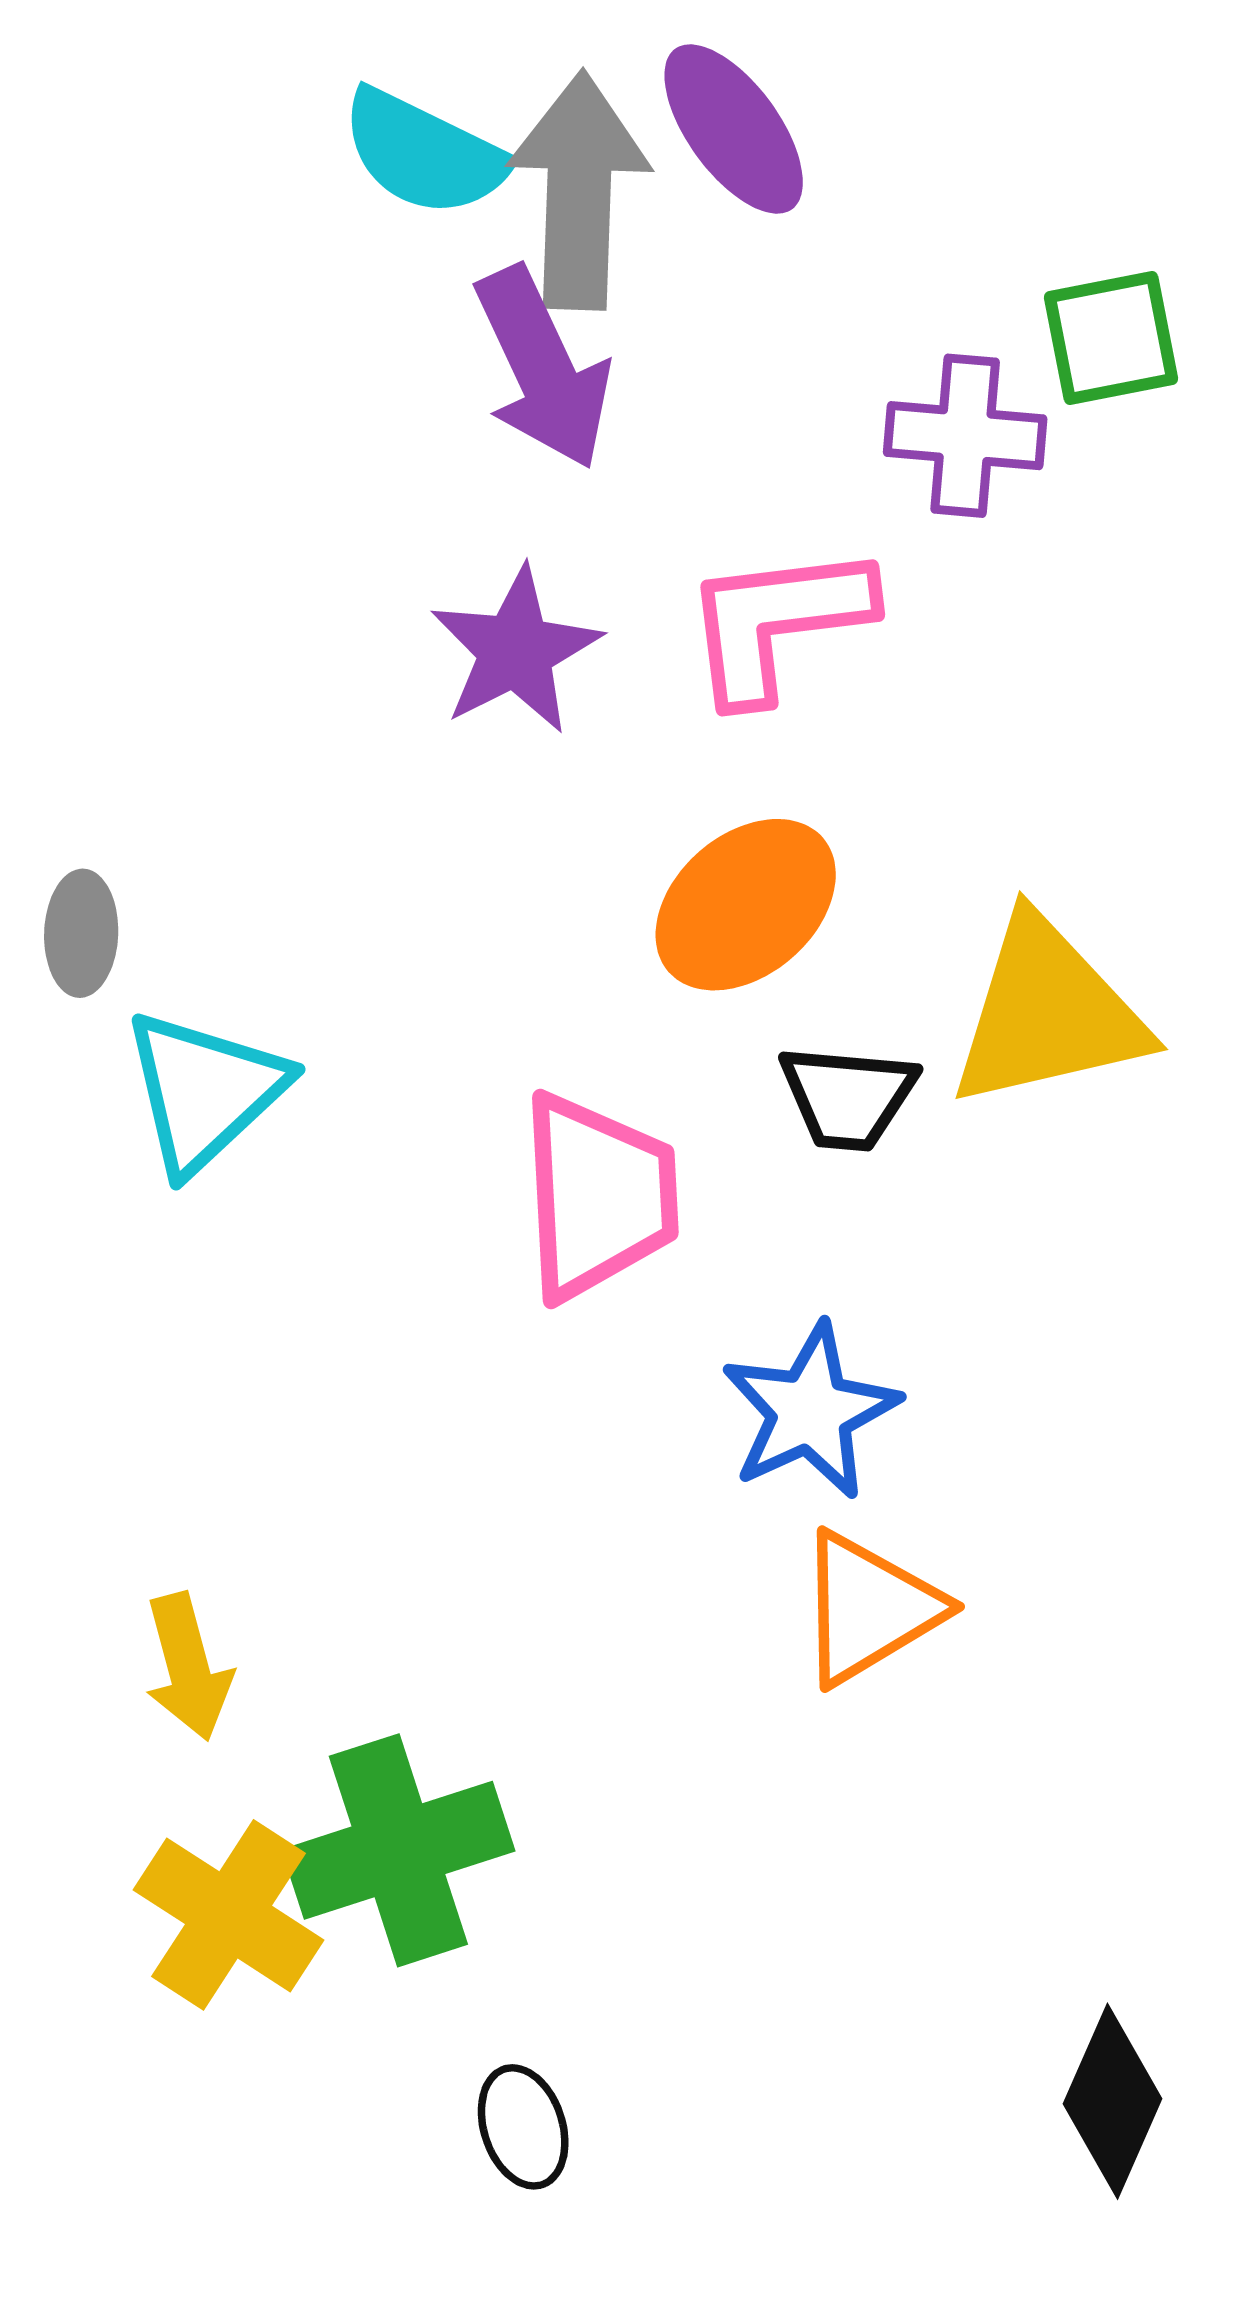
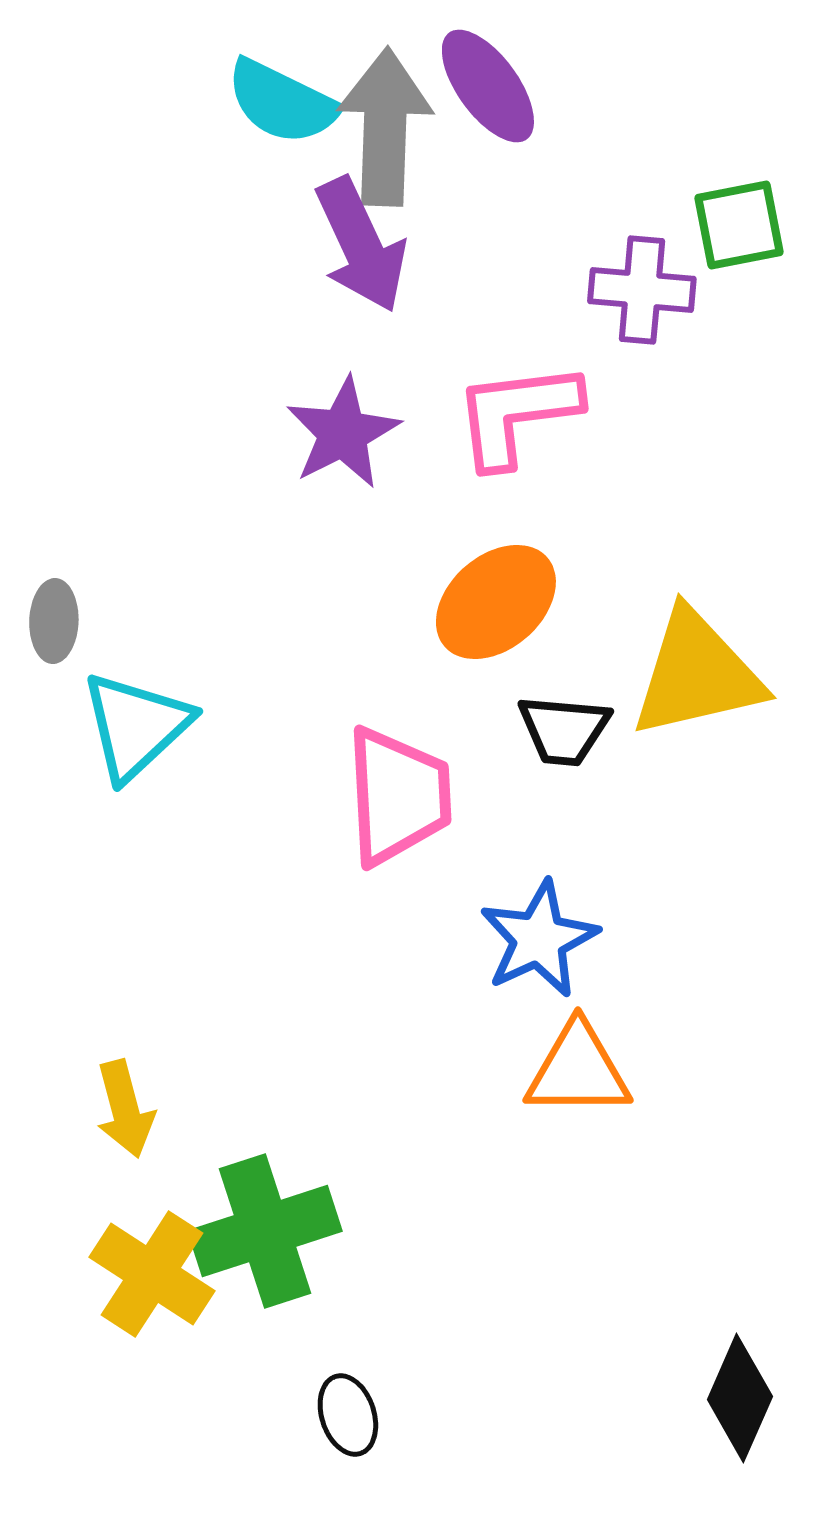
orange triangle: (869, 1608) -> (578, 1070), turned 31

